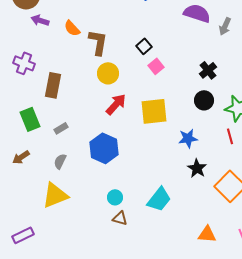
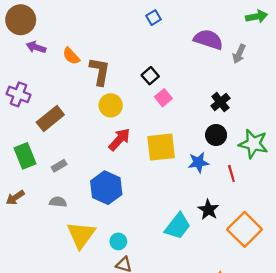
brown rectangle: (53, 85) -> (50, 119), turned 40
red line: (230, 136) -> (231, 173), moved
blue star: (188, 138) -> (198, 162), moved
gray semicircle: (60, 161) -> (58, 202), turned 70
yellow triangle: (55, 195) -> (81, 235), moved, turned -32
cyan trapezoid: (159, 199) -> (178, 226), moved

